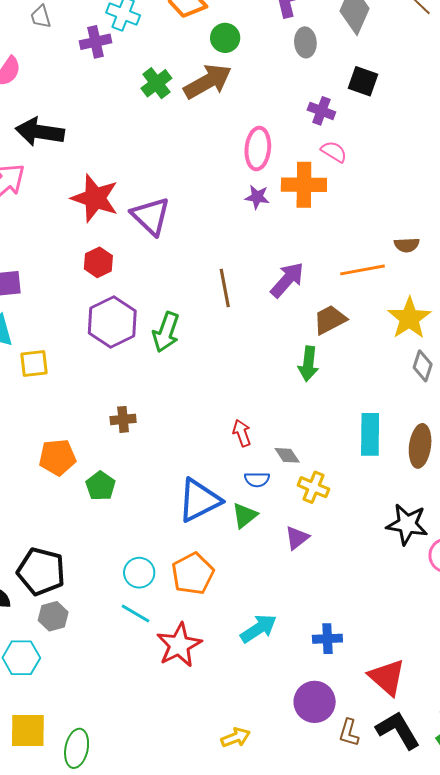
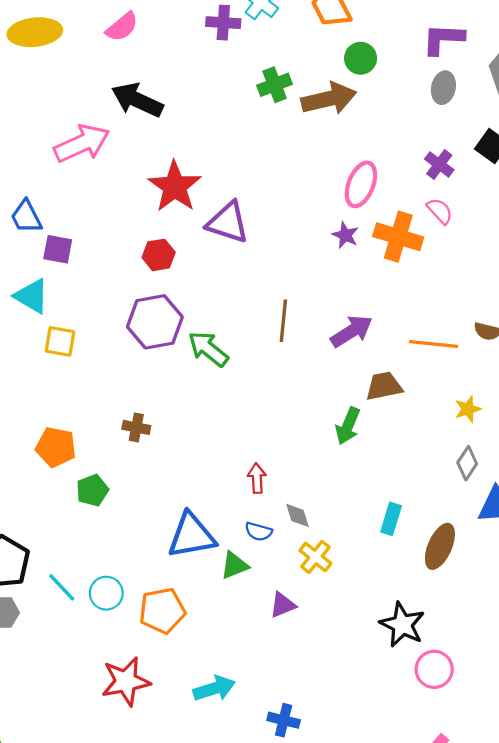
purple triangle: (151, 216) -> (228, 222), turned -42
yellow star: (409, 318) -> (468, 409), size x0.6
green arrow: (166, 332) -> (208, 349), turned 93
cyan rectangle: (370, 434) -> (391, 519), size x0.7
cyan line: (135, 613) -> (62, 587), moved

